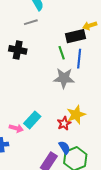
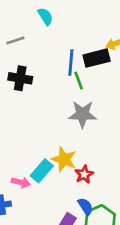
gray line: (31, 22) -> (15, 41), moved
blue line: (79, 59) -> (71, 63), moved
yellow star: (76, 115) -> (64, 159), moved, turned -30

